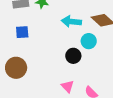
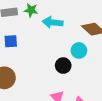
cyan arrow: (71, 21) -> (53, 22), moved

